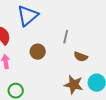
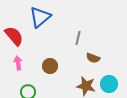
brown circle: (38, 52) -> (50, 66), moved

